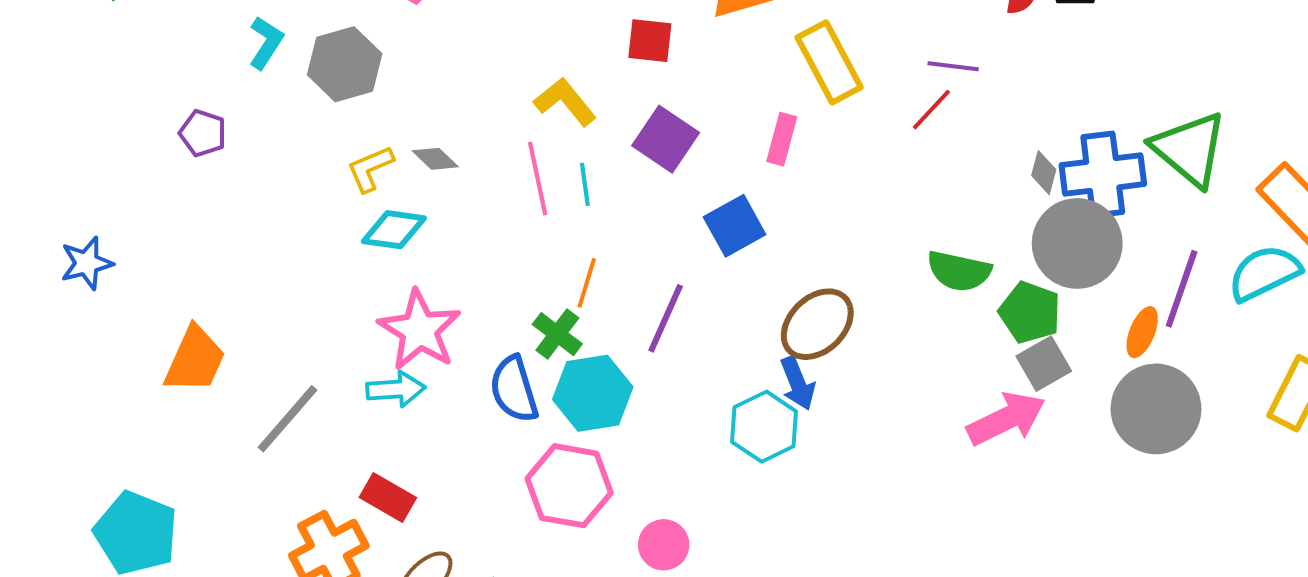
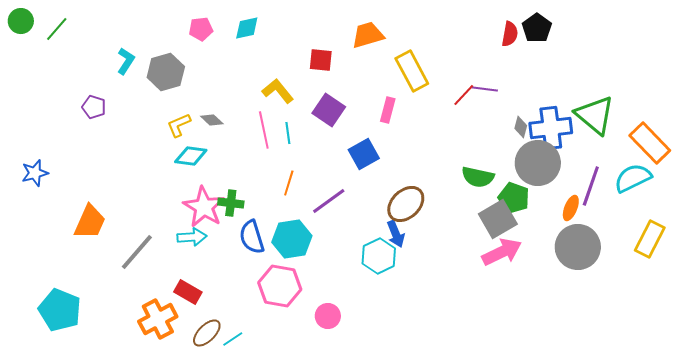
purple line: (953, 66) -> (485, 89), moved
purple line: (666, 318) -> (329, 201), turned 30
green cross: (557, 334) -> (231, 203), moved, turned -30
gray square: (1044, 364) -> (498, 219), moved, size x1.4

